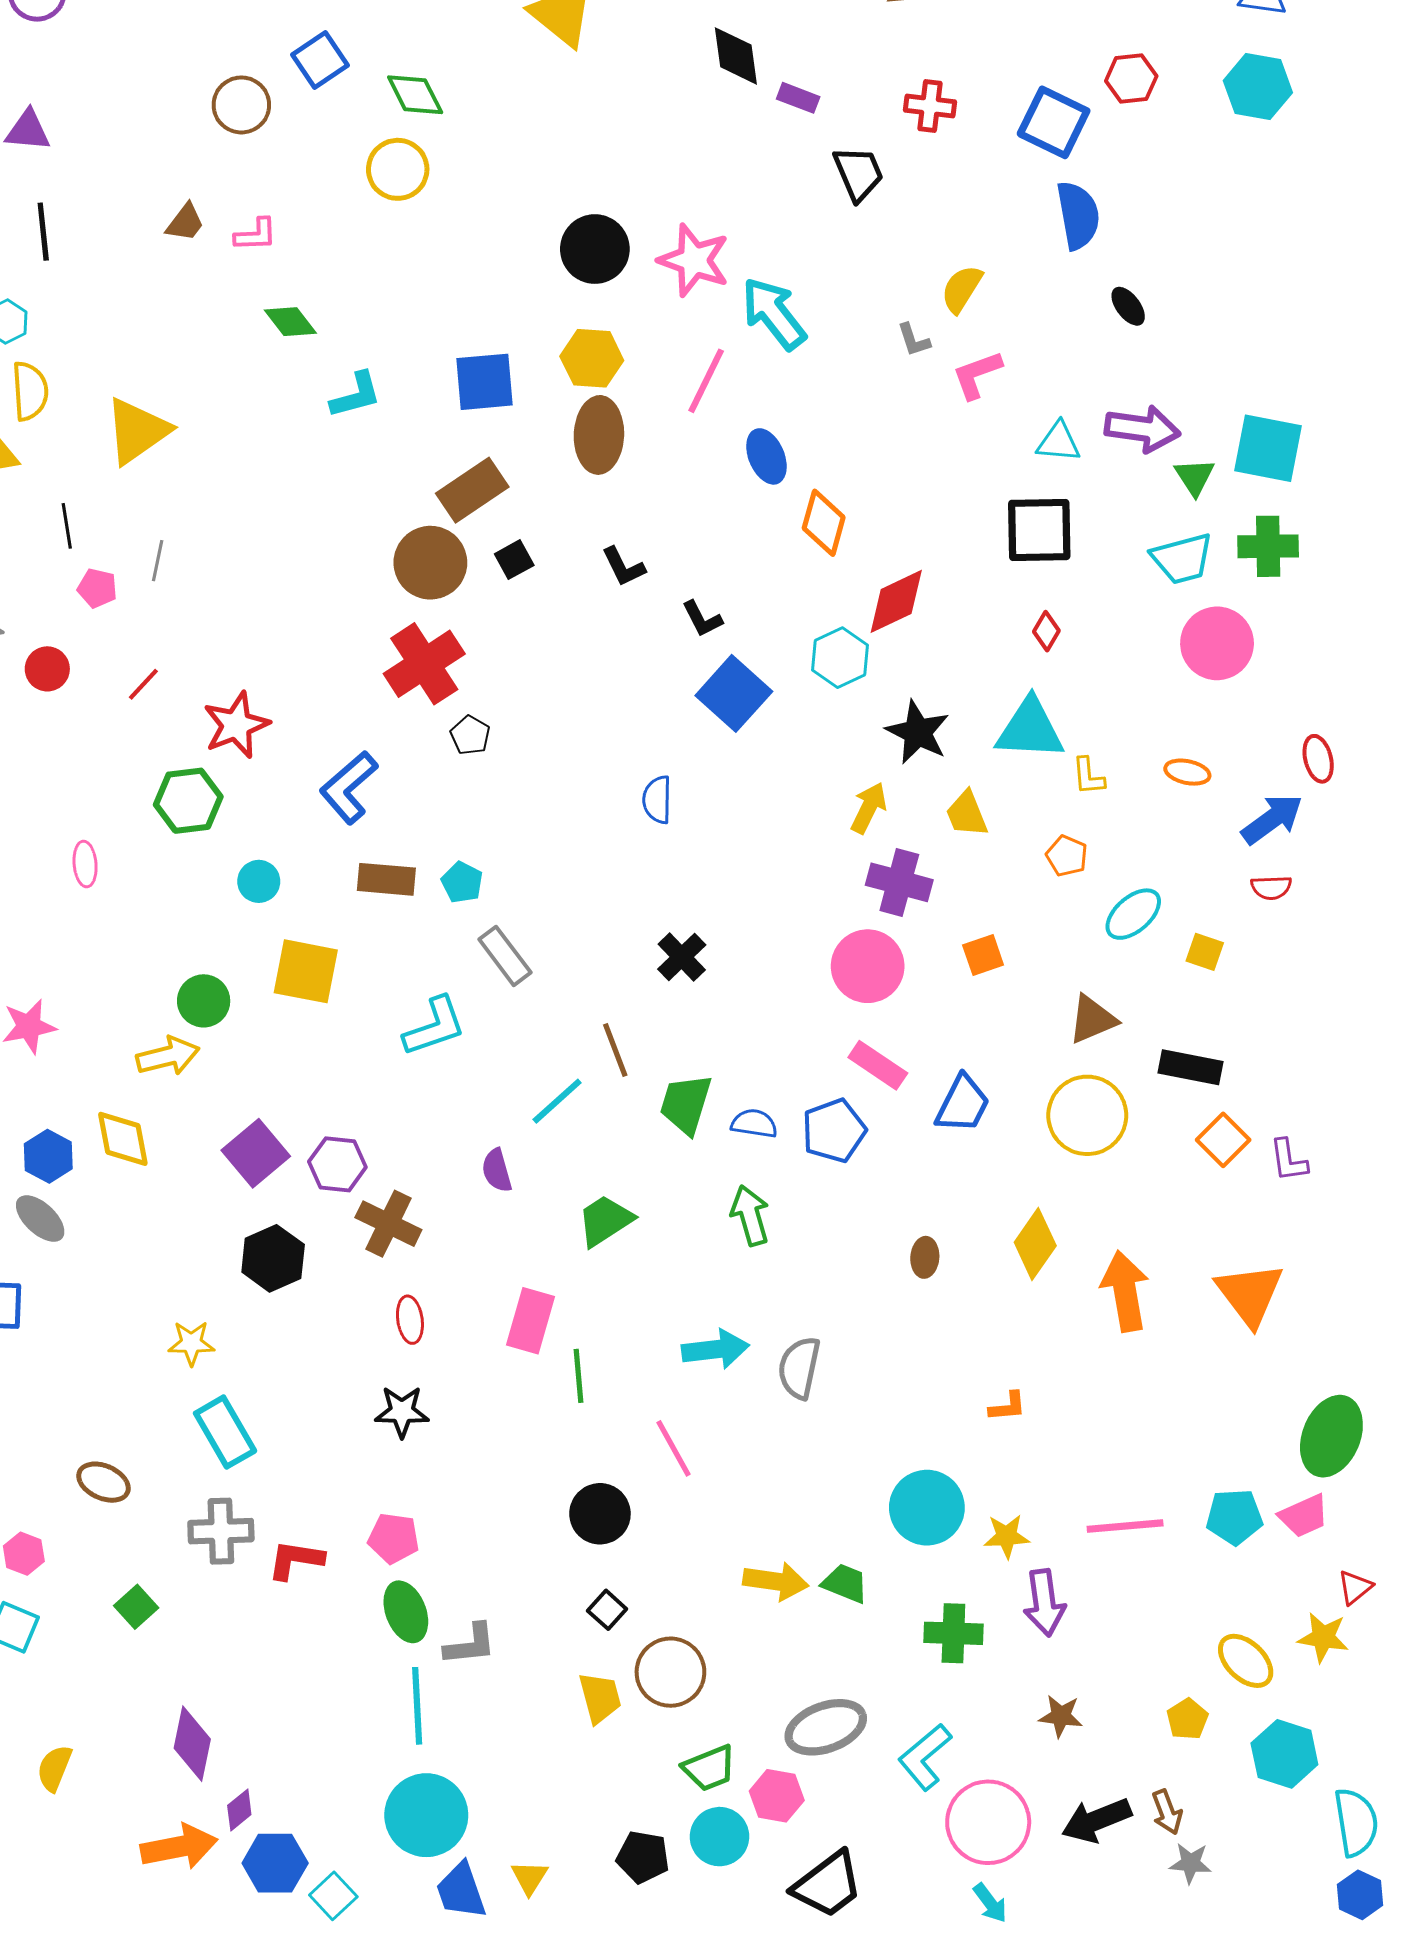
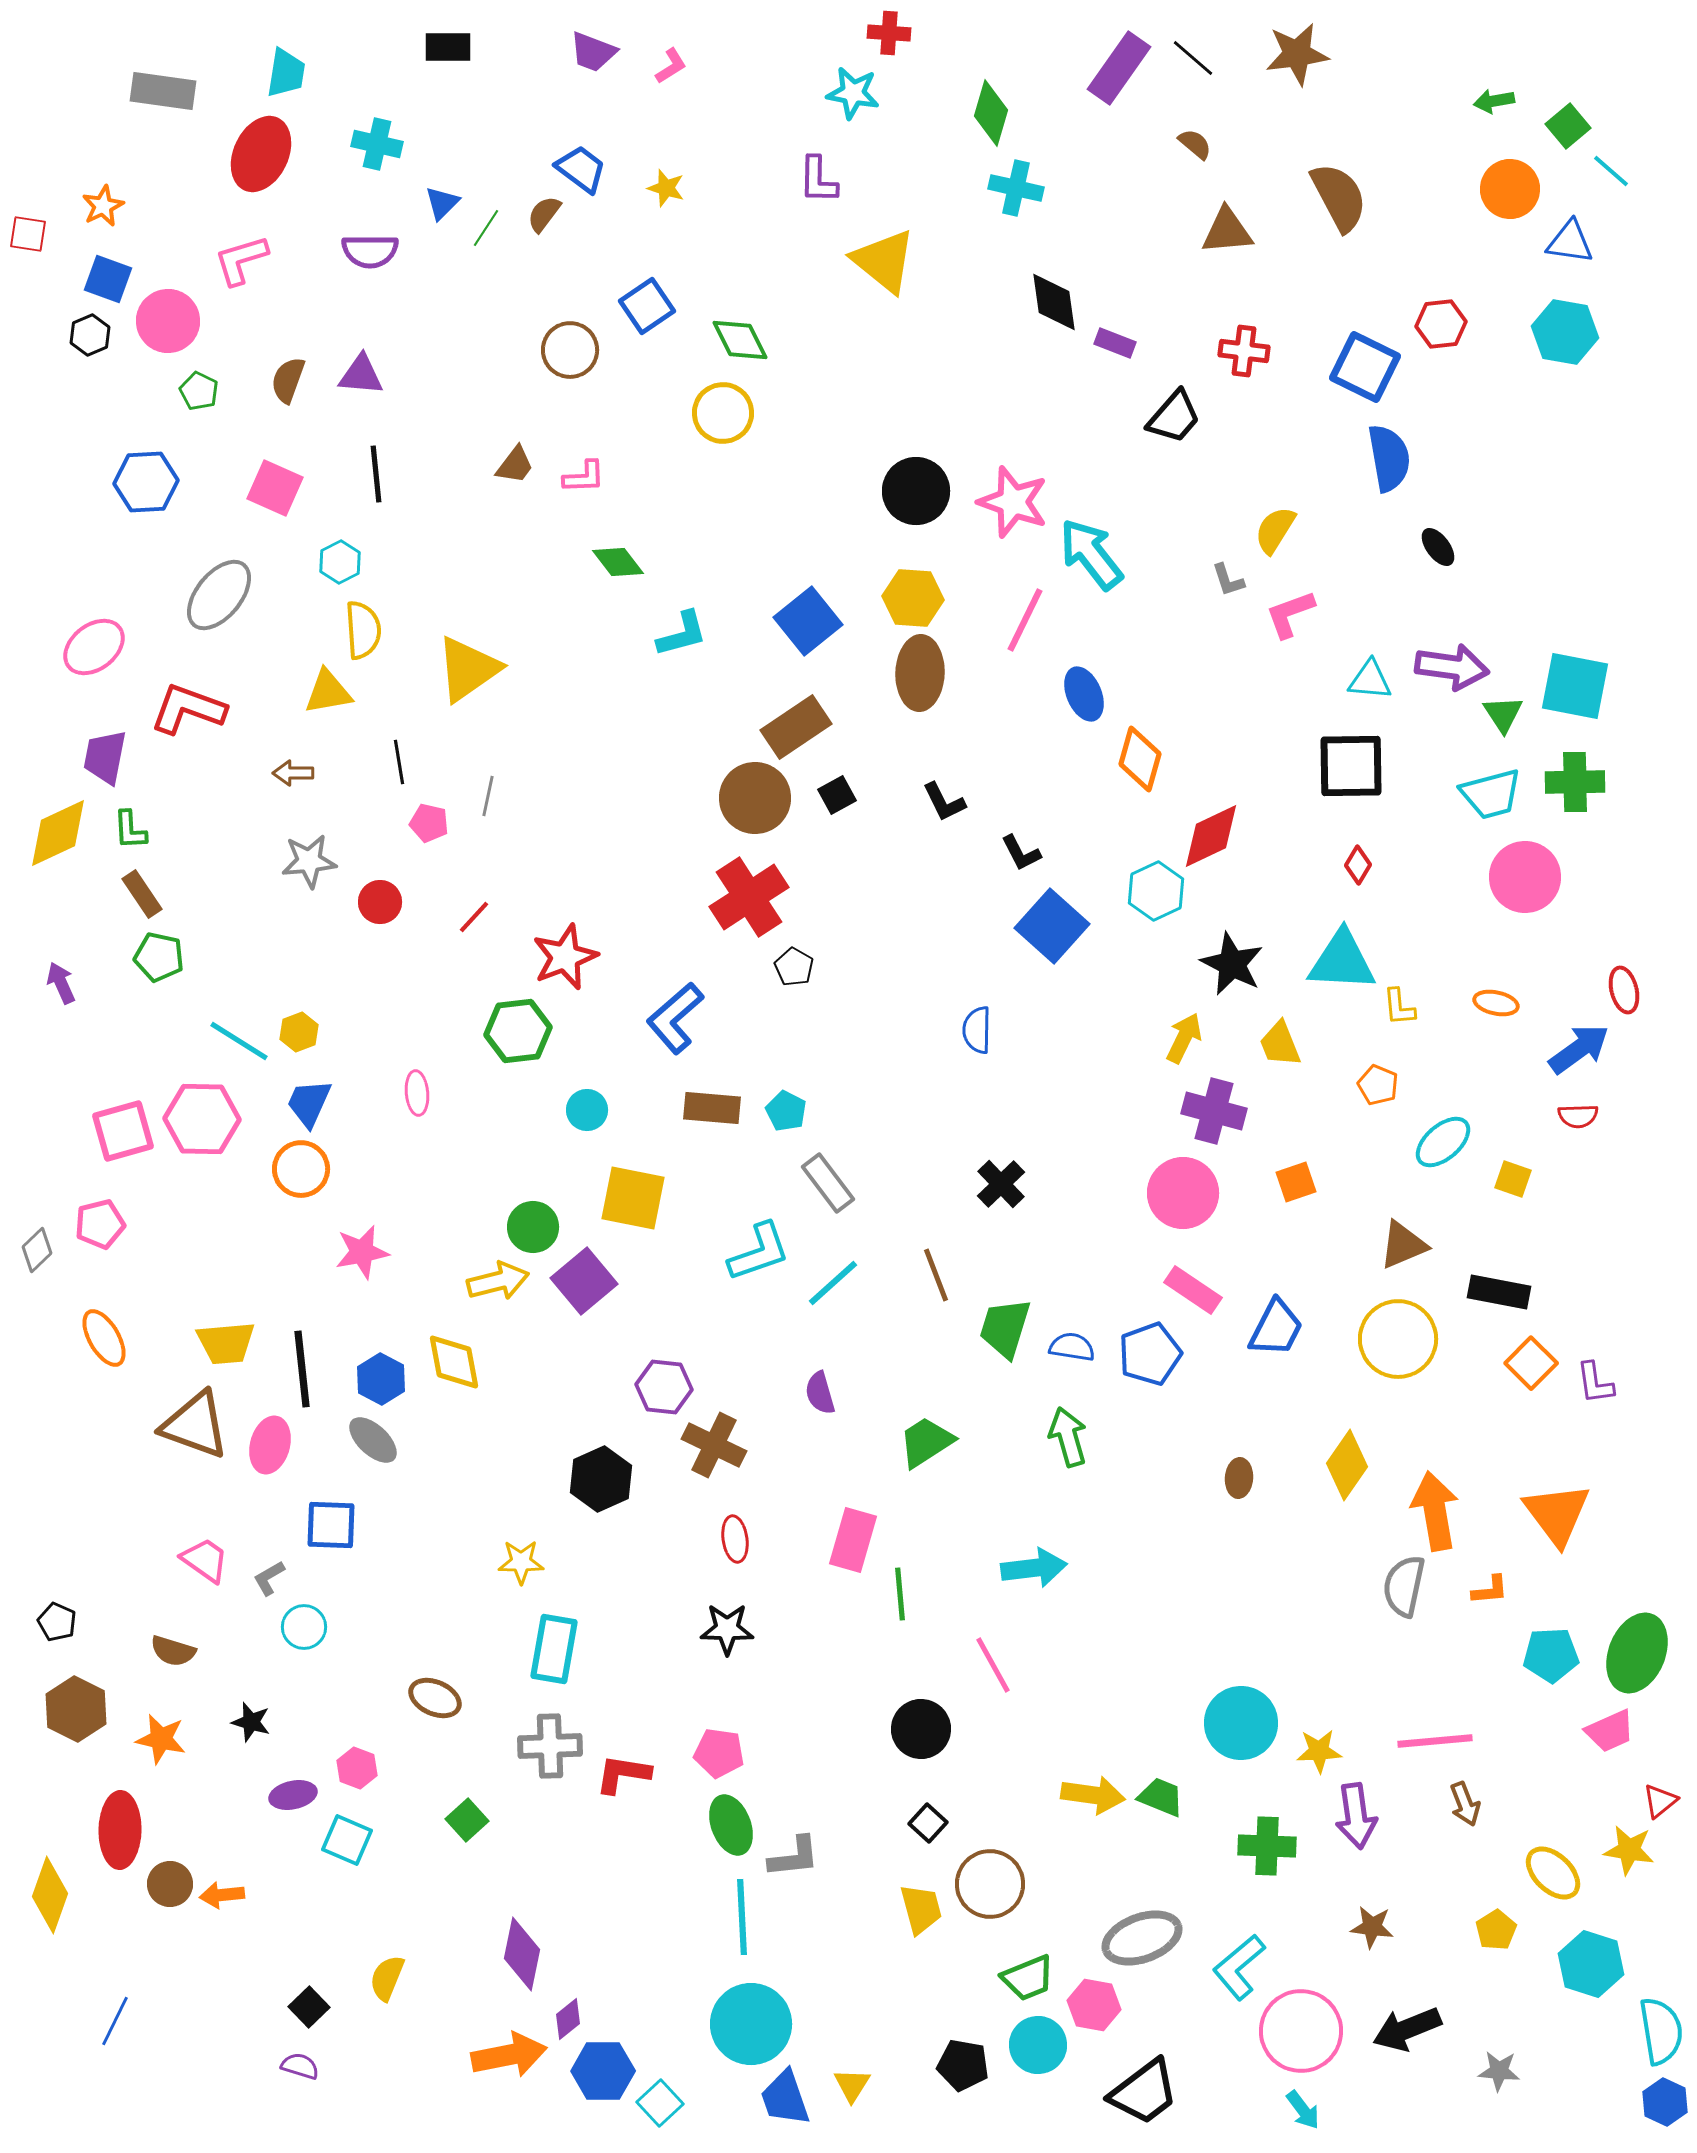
black trapezoid: (858, 173) -> (1174, 417), turned 64
blue square: (485, 382) -> (808, 621), turned -34
cyan line: (557, 1101) -> (833, 1283), moved
purple square: (256, 1153) -> (584, 1281), moved
gray semicircle: (799, 1368) -> (1404, 1586), moved
orange L-shape: (1008, 1407) -> (1490, 1590), moved
cyan rectangle: (225, 1432) -> (554, 1649), turned 40
cyan pentagon: (1234, 1517) -> (1551, 1655), moved
brown arrow: (1167, 1812) -> (1465, 1804), moved

